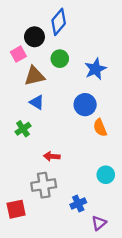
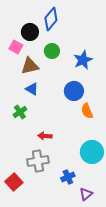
pink square: (18, 54) -> (16, 47), turned -32
cyan circle: (106, 175) -> (92, 152), size x1.5
red square: (16, 209) -> (14, 182), turned -30

